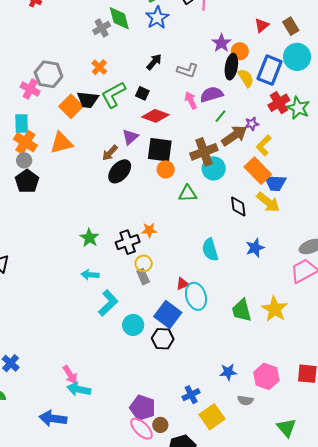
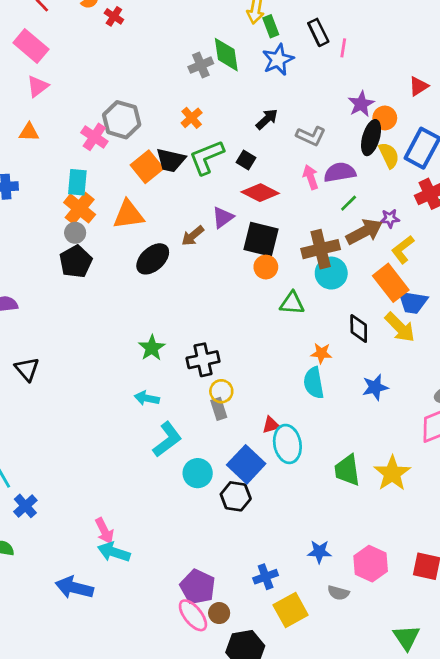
black ellipse: (120, 171) -> (153, 259), moved
orange star: (149, 230) -> (321, 353), moved
green triangle: (287, 428) -> (406, 637), moved

